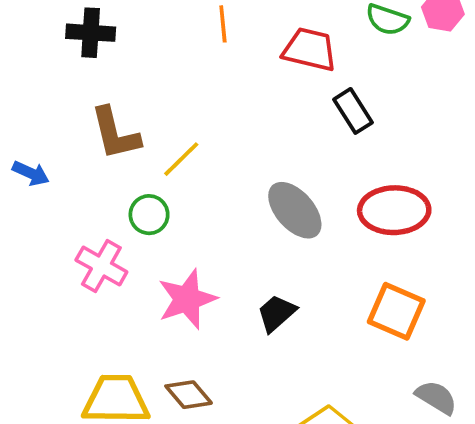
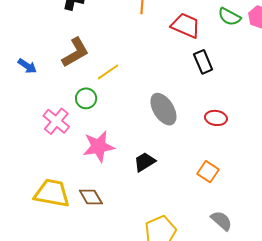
brown L-shape: (115, 133) -> (75, 52), turned -116
red ellipse: (394, 210) -> (216, 118), size x0.6
orange square: (396, 311) -> (208, 172), size x0.7

